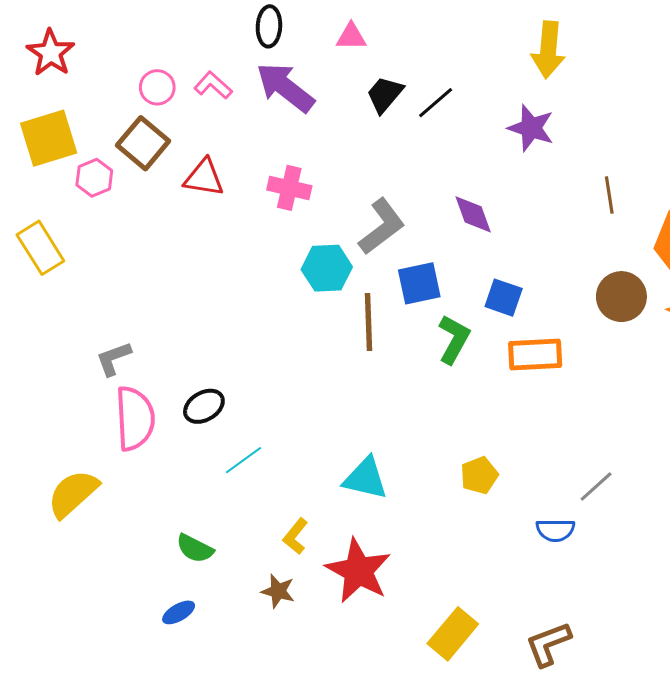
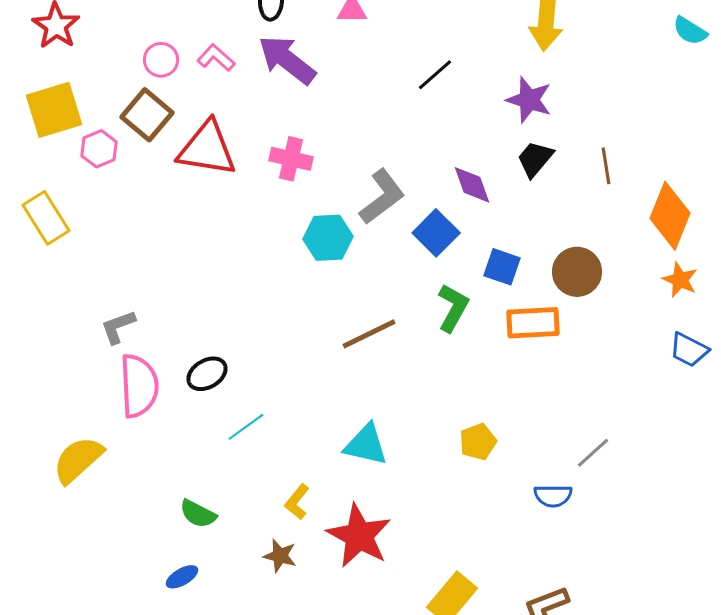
black trapezoid: (385, 94) -> (535, 159), moved
red triangle: (204, 178) -> (207, 149), size x1.5
blue square: (419, 283) -> (436, 233), moved, turned -33
brown circle: (621, 297) -> (577, 272), moved
brown line: (369, 322) -> (369, 334), moved, turned 66

